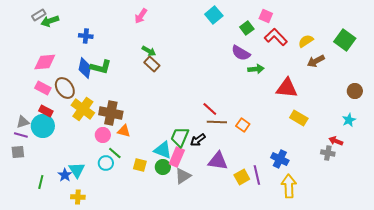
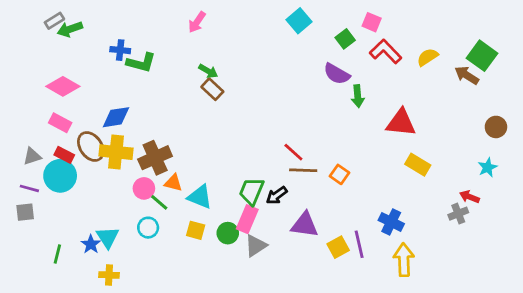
brown arrow: (316, 61) -> (467, 75), moved, turned 60
pink diamond: (45, 62) -> (63, 86), turned 35
green L-shape: (101, 67) -> (141, 63), moved
blue diamond: (85, 68) -> (116, 117), moved, turned 70
green arrow: (256, 69) -> (358, 96), turned 91
brown ellipse: (65, 88) -> (91, 146), moved
yellow cross: (83, 109) -> (116, 152), turned -30
brown cross: (111, 113) -> (155, 158), turned -35
gray triangle: (23, 122) -> (32, 156), moved
cyan triangle: (163, 150) -> (200, 197), moved
green line: (115, 153) -> (159, 202), moved
gray cross: (328, 153) -> (458, 214), turned -32

